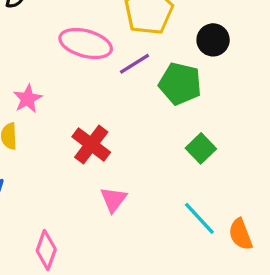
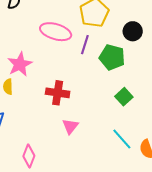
purple line: (134, 64) -> (85, 45), turned -42
pink star: (28, 99) -> (20, 64), size x1.4
red cross: (91, 145) -> (58, 93), turned -30

